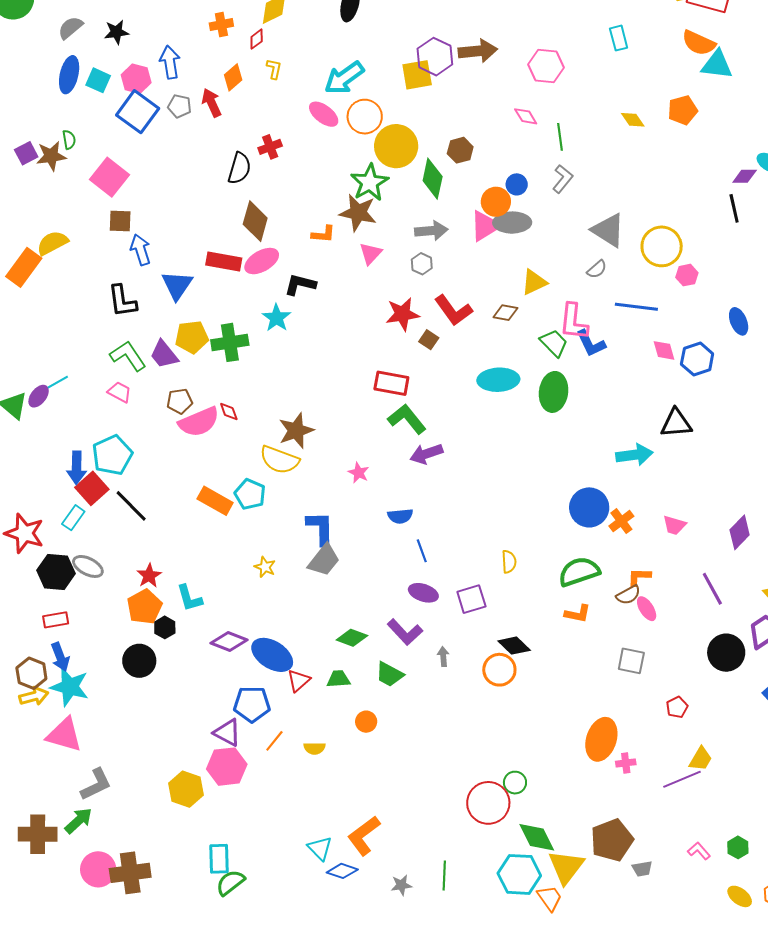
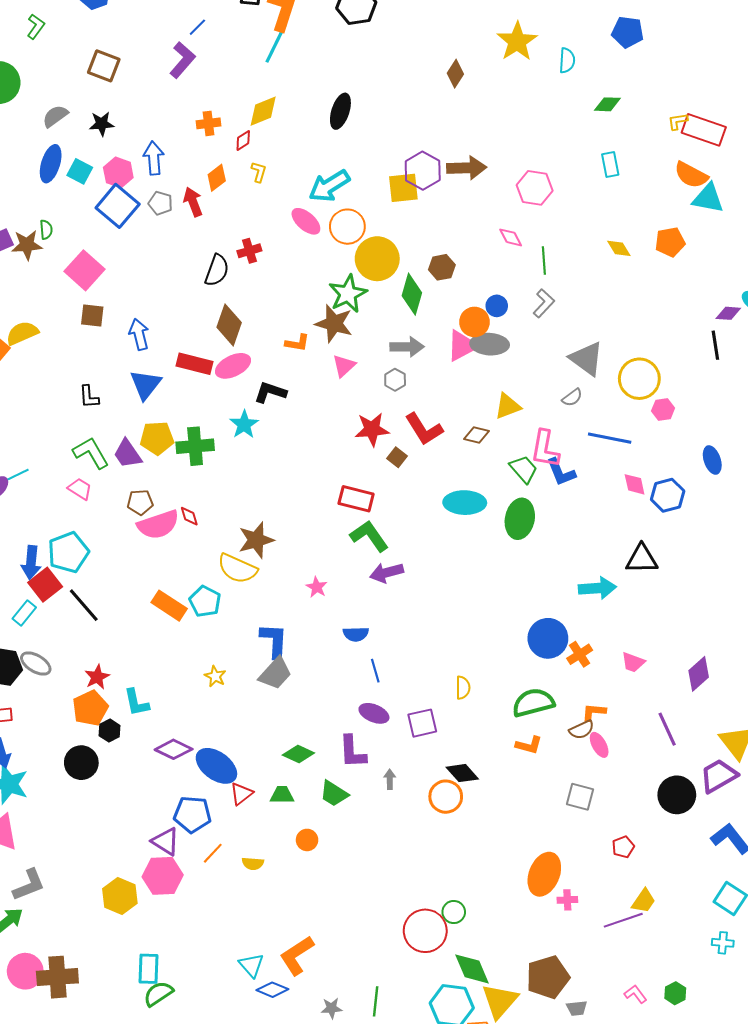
blue arrow: (141, 250) -> (139, 334), moved
black L-shape: (122, 301) -> (89, 397), size x0.7
purple L-shape: (405, 632) -> (353, 752), turned 36

